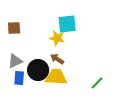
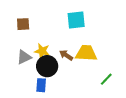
yellow star: (57, 38) -> (42, 51), moved
yellow trapezoid: (56, 77) -> (86, 53), moved
blue rectangle: (19, 78) -> (41, 85), moved

